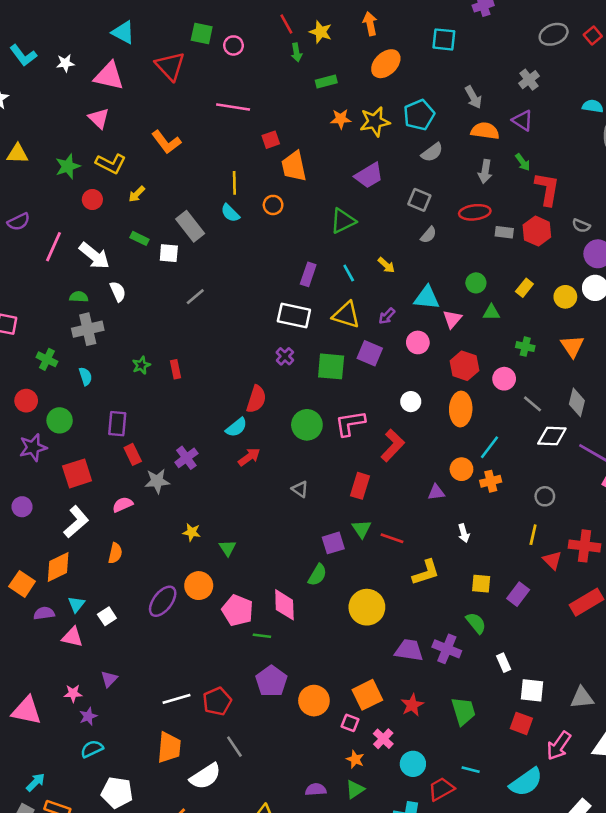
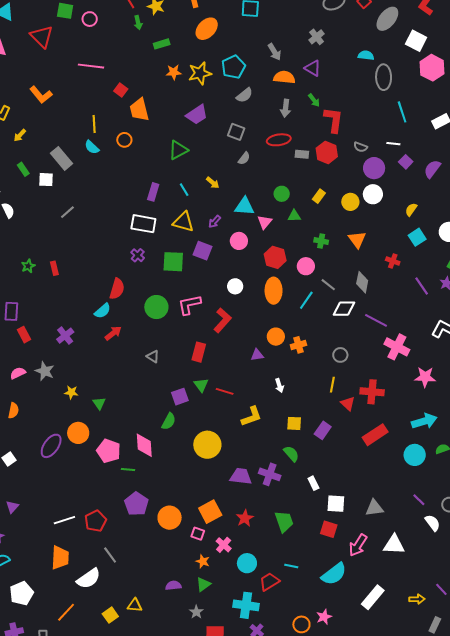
red square: (271, 140) -> (121, 90), turned -32
green rectangle: (140, 238) -> (23, 169), turned 32
cyan line: (490, 447) -> (306, 300), moved
gray star: (157, 481) -> (45, 371), moved, turned 30
white pentagon: (117, 792) -> (22, 593), turned -30

